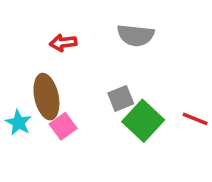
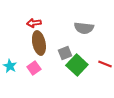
gray semicircle: (136, 35) -> (84, 28), moved
brown ellipse: (46, 97) -> (39, 43), moved

